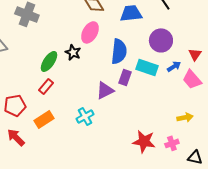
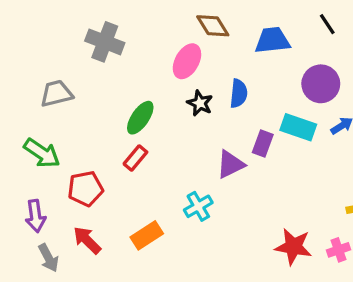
pink ellipse: (90, 32) -> (187, 61), moved
blue semicircle: (119, 51) -> (239, 93), moved, size x0.7
black star: (73, 52) -> (200, 103), moved
orange rectangle: (44, 119) -> (147, 235), moved

